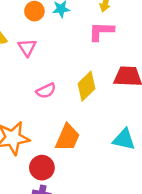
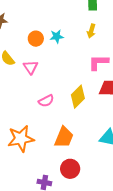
pink L-shape: (101, 31) -> (99, 62), moved
red circle: (42, 168) -> (70, 169), moved

